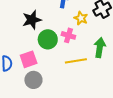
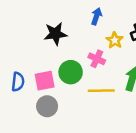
green circle: (48, 39) -> (71, 72), moved

